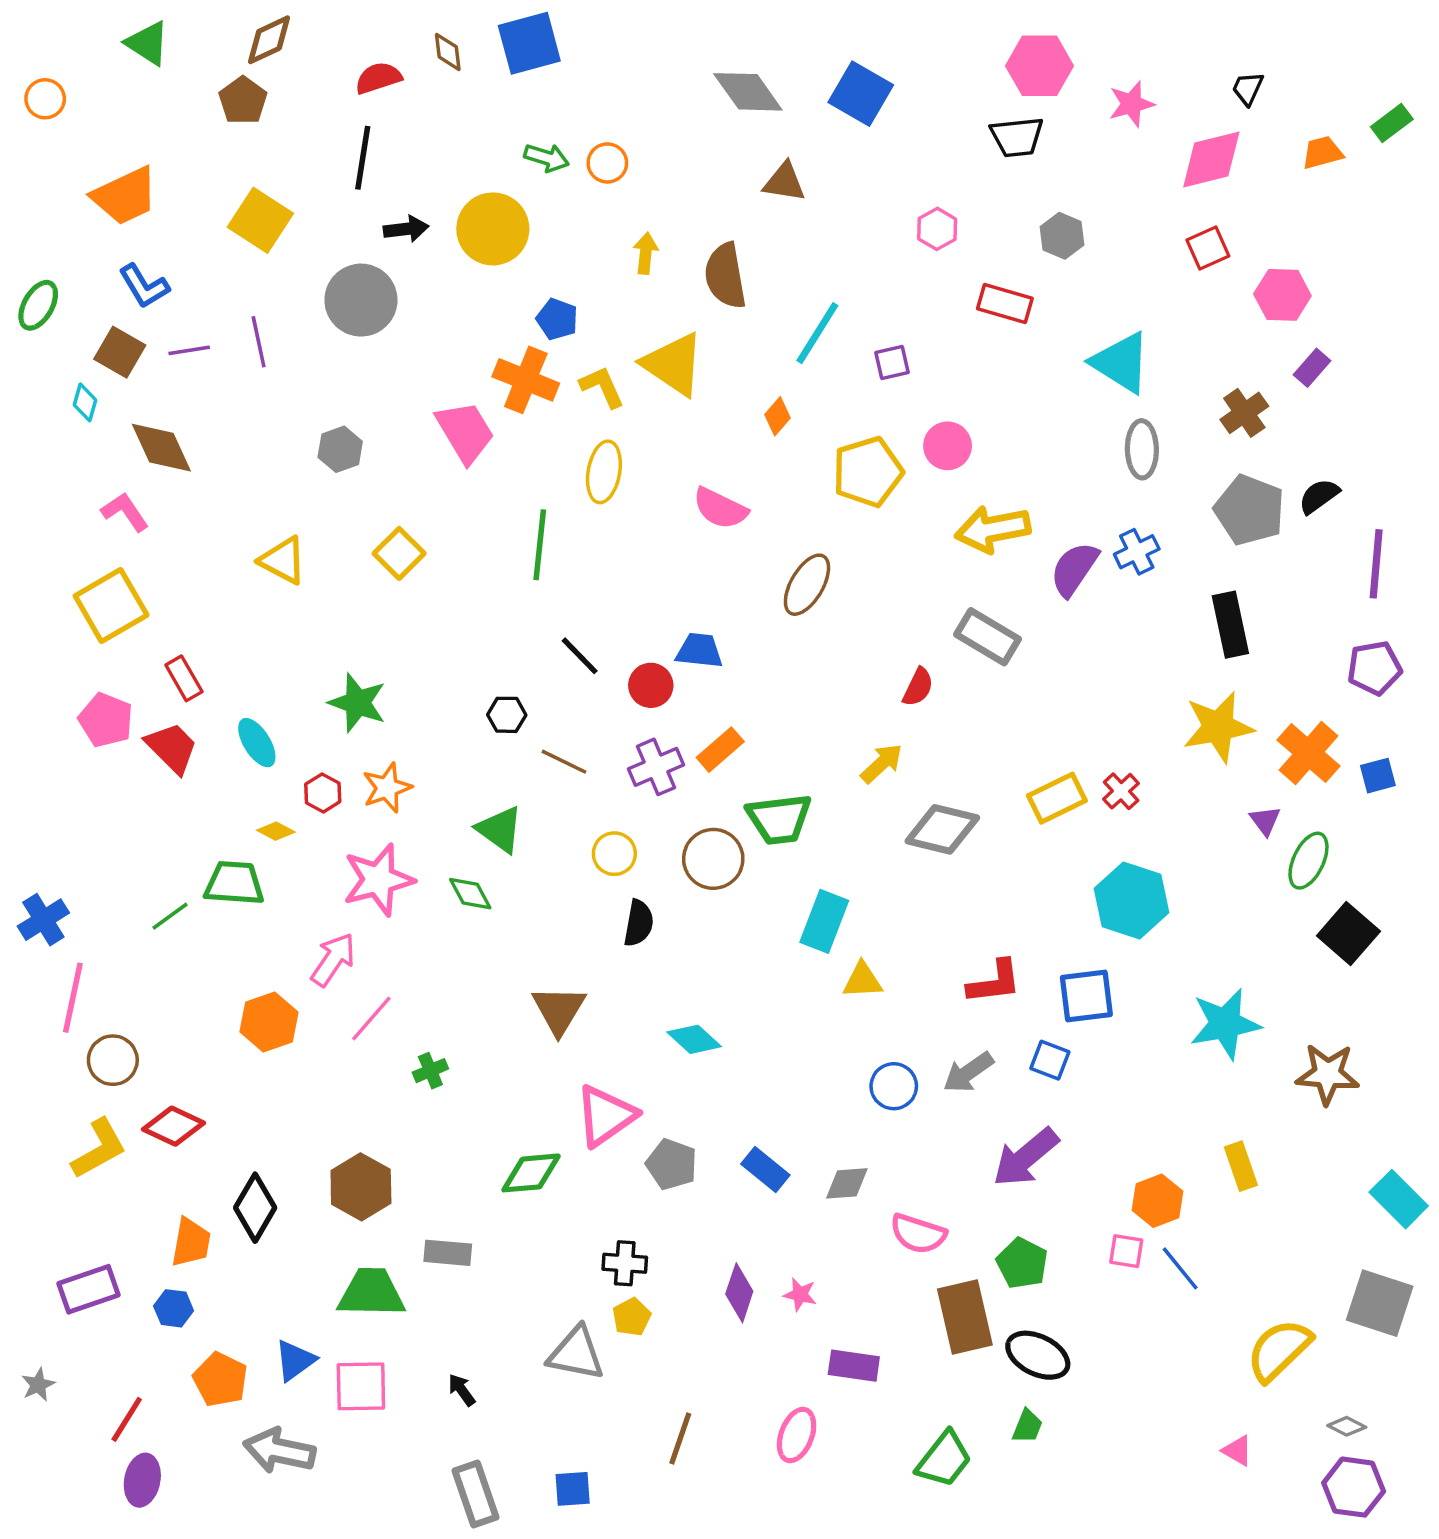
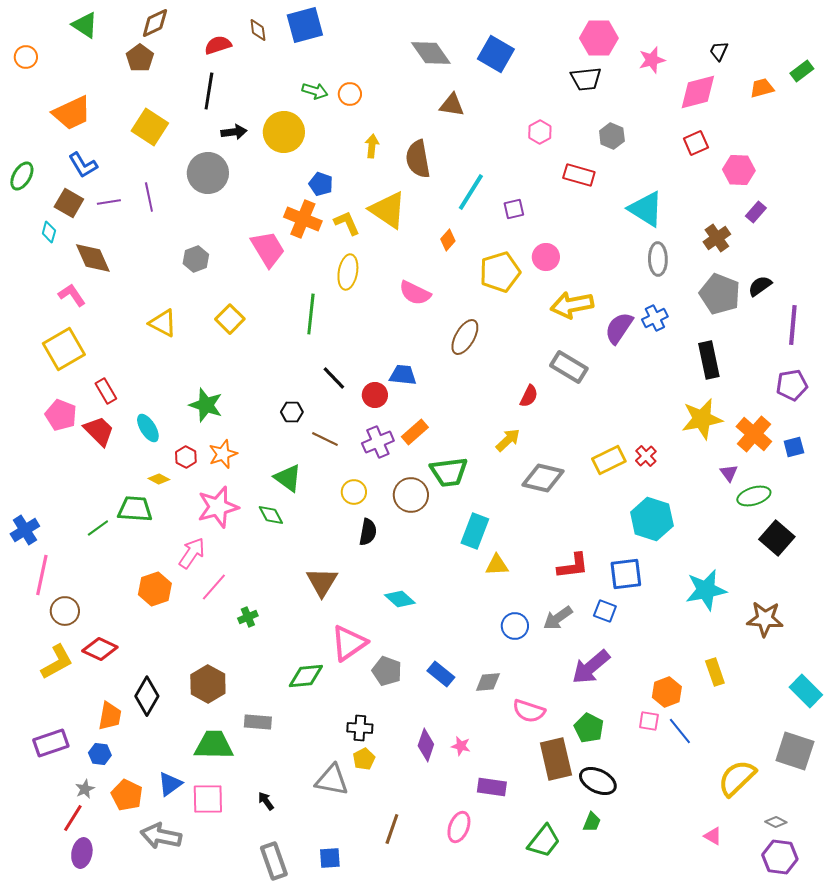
green ellipse: (1308, 861) -> (754, 496), turned 48
gray star: (38, 1385) -> (85, 789), moved

